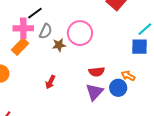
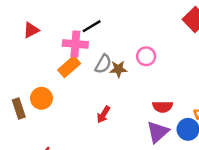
gray semicircle: (46, 31) -> (103, 64), moved
pink circle: (80, 33) -> (146, 56), size x0.6

